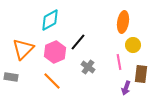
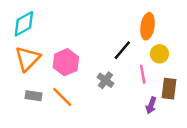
cyan diamond: (50, 20) -> (24, 24), moved
black line: (78, 42) -> (122, 50), moved
gray rectangle: (11, 77) -> (34, 96), moved

